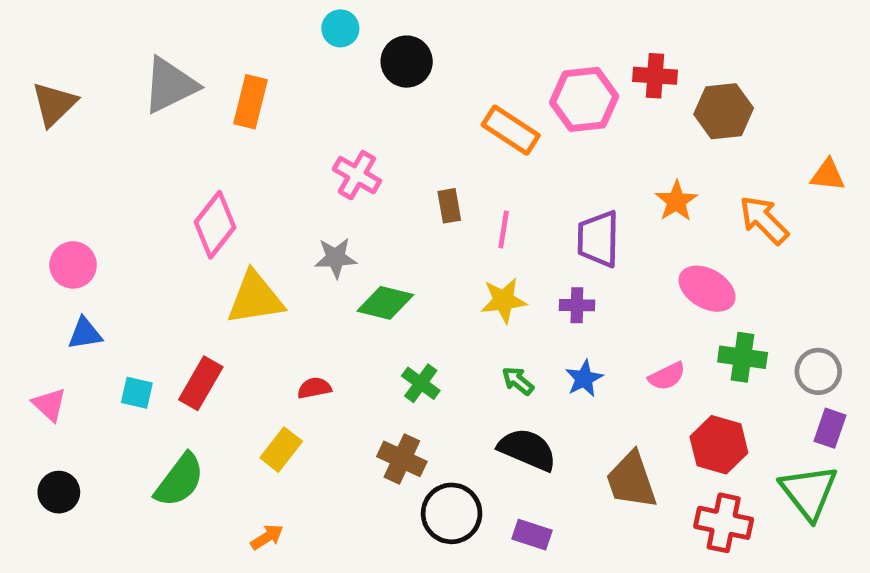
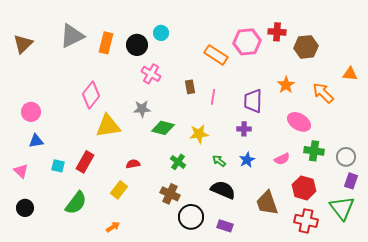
cyan circle: (340, 28) -> (161, 33), moved
black circle: (407, 62) -> (137, 45), moved
yellow star: (504, 300) -> (199, 134), moved

